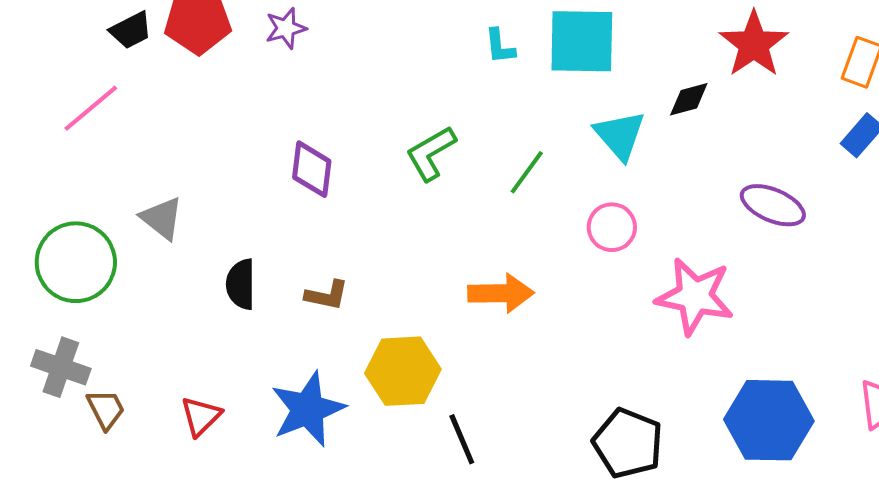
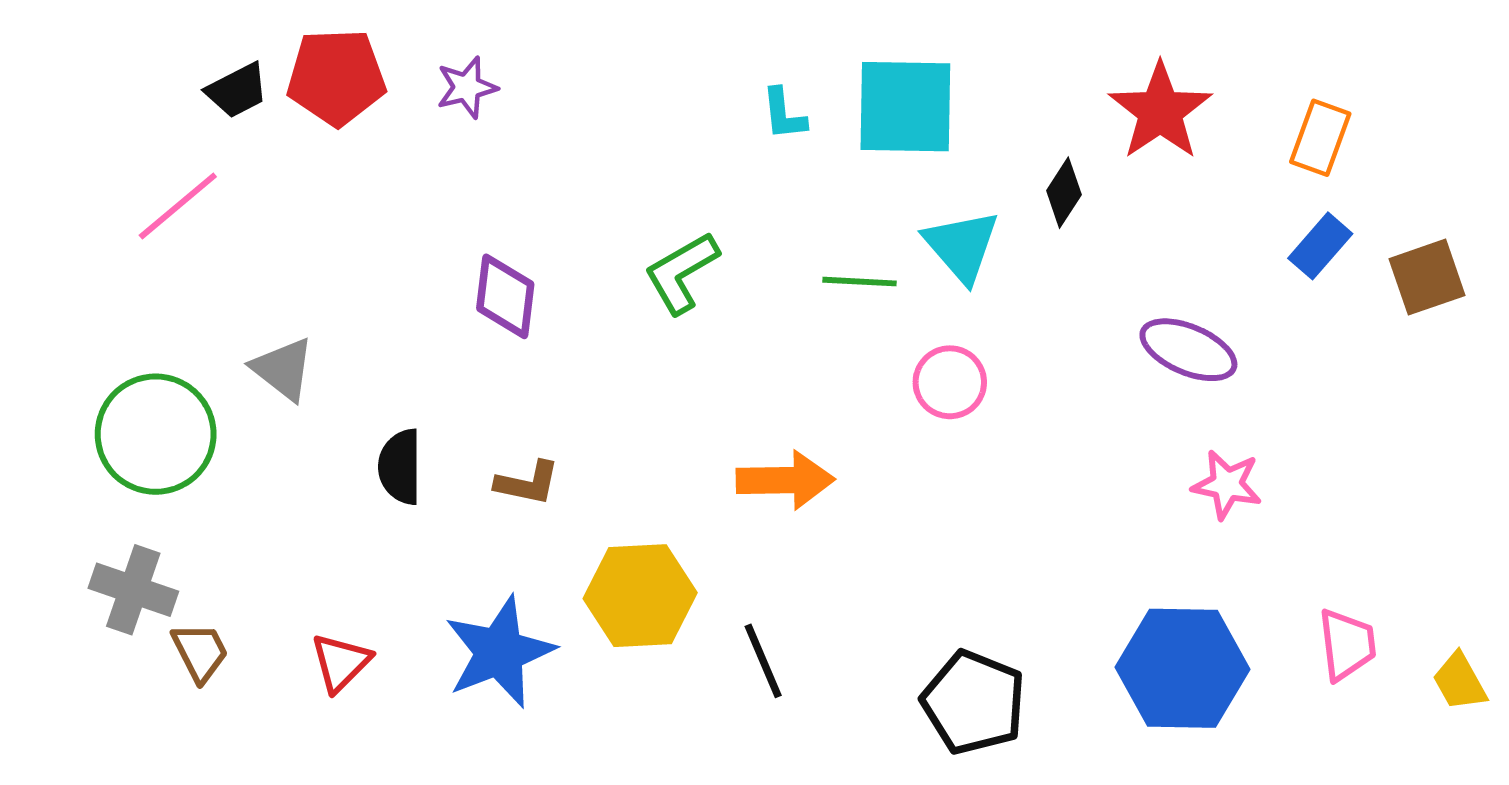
black diamond: (689, 99) -> (1064, 193), turned -42
green line: (527, 172) -> (859, 282), moved, turned 57
pink star: (695, 296) -> (1227, 485), moved, size x0.6
black line: (462, 439) -> (763, 661), moved

